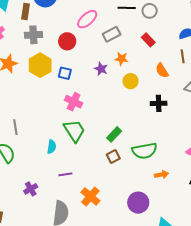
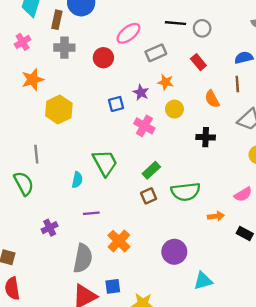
yellow hexagon: (40, 65) -> (59, 109), moved
blue square: (65, 73) -> (116, 104), moved, turned -32
pink cross: (74, 102) -> (144, 126), moved
orange arrow: (161, 175) -> (216, 216), moved

